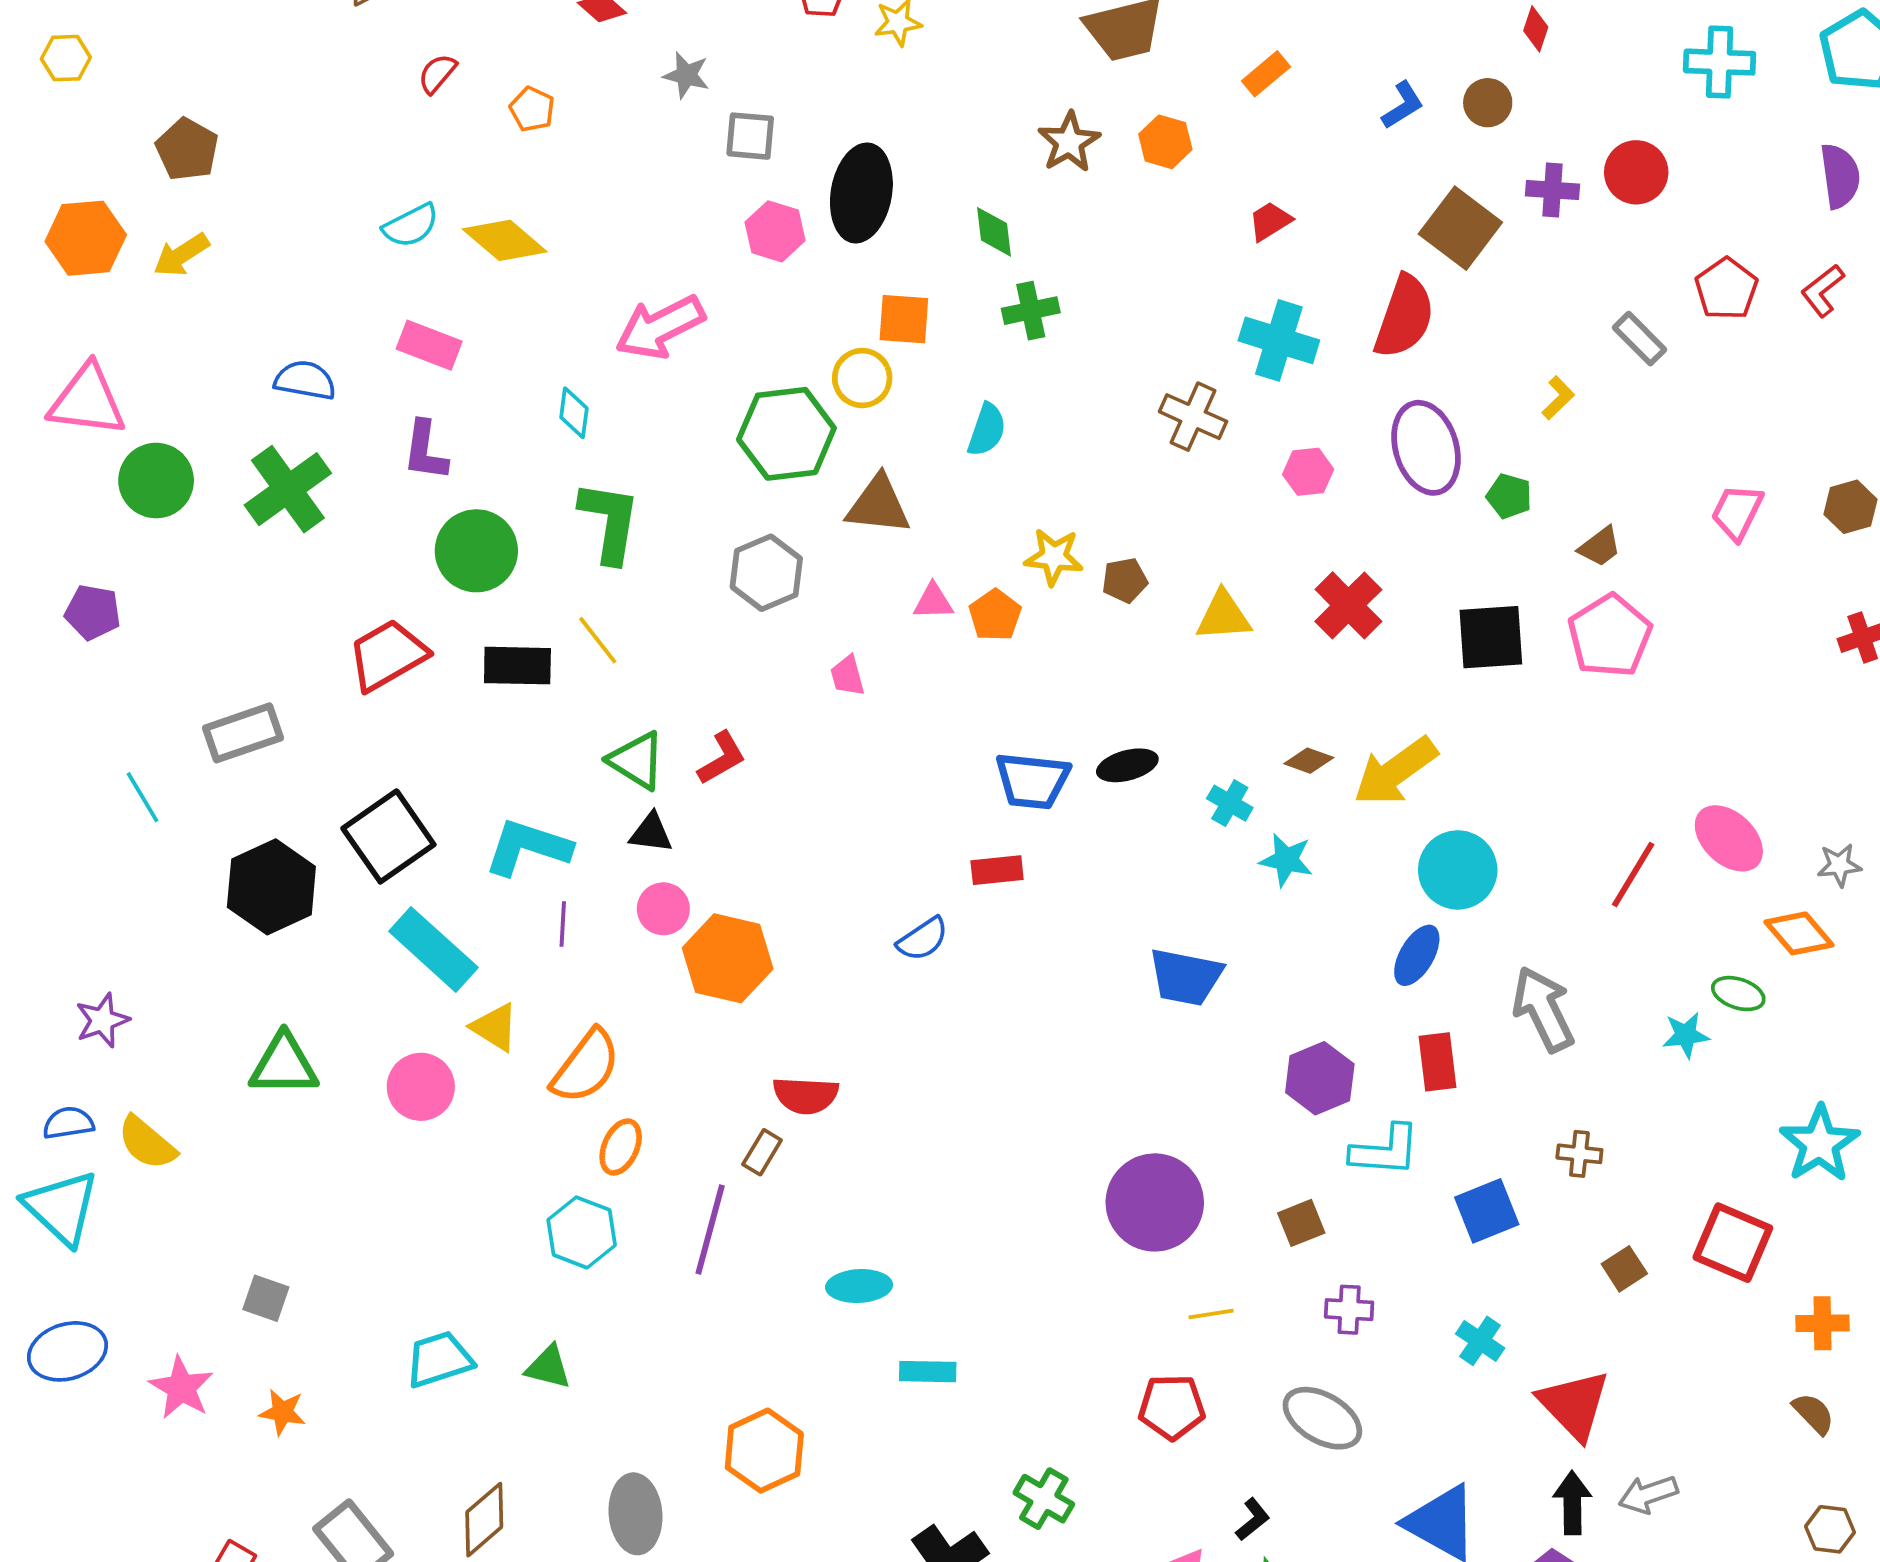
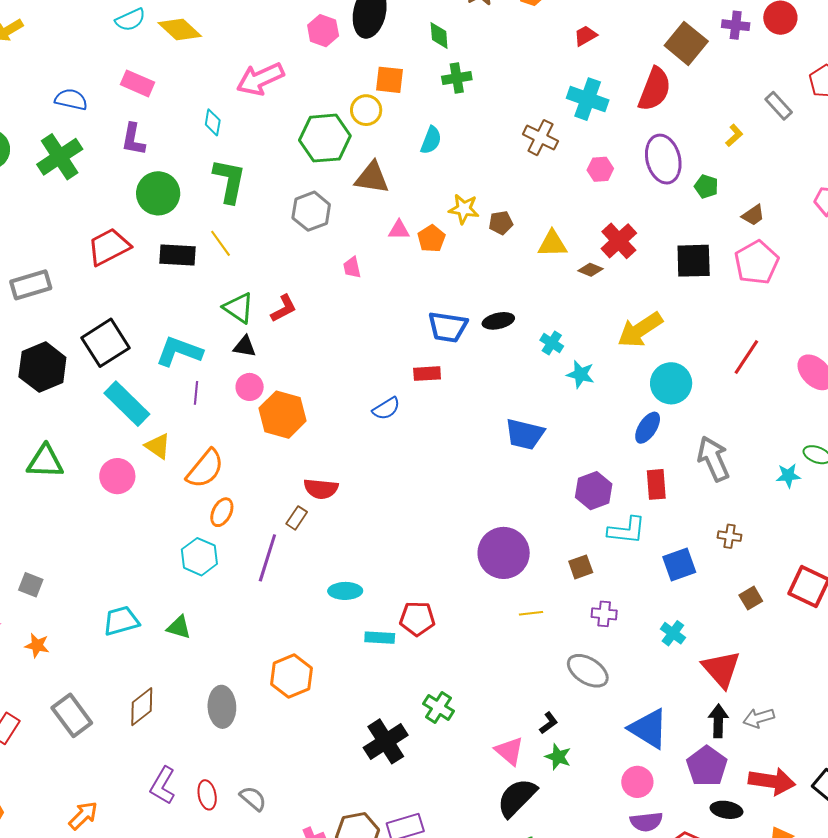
brown diamond: (1309, 761) -> (591, 270), moved
red line: (1633, 875) -> (746, 357), moved
red pentagon: (1172, 1407) -> (417, 619), moved

